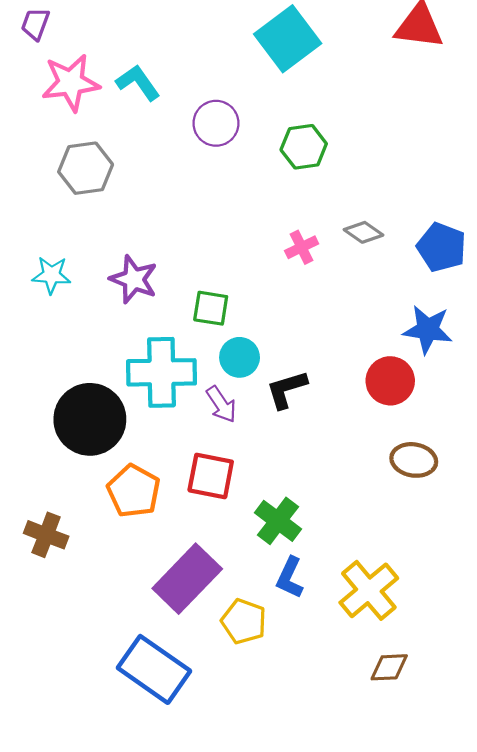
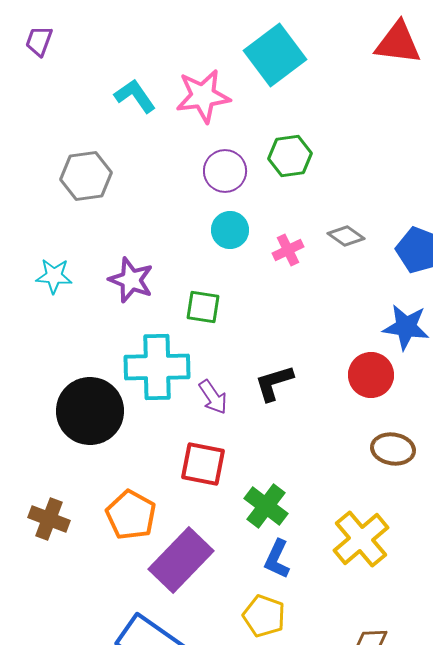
pink star: (71, 83) -> (203, 96), moved
purple circle: (216, 123) -> (225, 171), moved
cyan circle: (240, 357) -> (230, 230), moved
orange pentagon: (134, 491) -> (131, 515), moved
yellow cross: (369, 590) -> (361, 539), moved
yellow pentagon: (244, 621) -> (264, 616), moved

